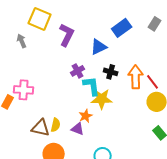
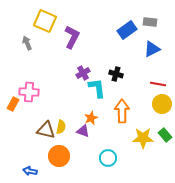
gray rectangle: (155, 24) -> (150, 22), moved, turned 64
blue triangle: (99, 47) -> (152, 49), moved
orange arrow: (136, 77) -> (122, 111), moved
red line: (153, 82) -> (158, 84), turned -42
yellow star: (102, 99) -> (143, 138), moved

